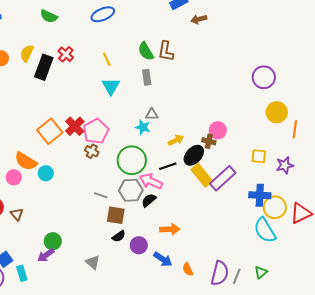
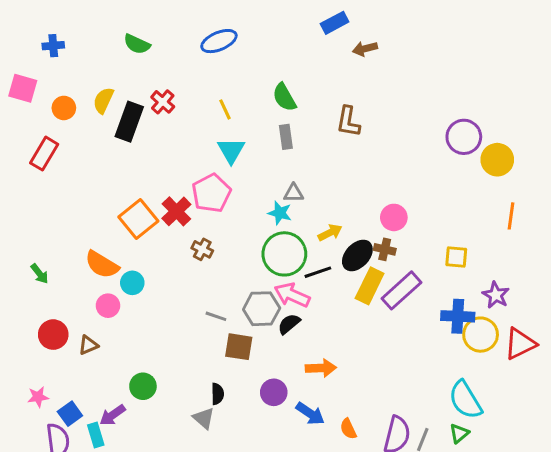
brown L-shape: (166, 51) -> (348, 122), moved
yellow circle: (277, 112) -> (497, 160), moved
pink pentagon: (96, 131) -> (211, 193), moved
brown cross: (209, 141) -> (385, 249), moved
green circle: (132, 160) -> (284, 254), moved
purple star: (285, 165) -> (496, 295), moved, turned -30
yellow rectangle: (202, 175) -> (370, 286), turned 65
pink circle: (14, 177) -> (108, 306), moved
brown triangle: (17, 214) -> (88, 345), turned 48
cyan semicircle: (265, 230) -> (465, 400), moved
black semicircle: (119, 236) -> (217, 394), moved, turned -56
purple arrow: (46, 255) -> (113, 415), moved

